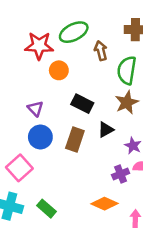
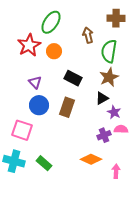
green ellipse: (74, 32) -> (51, 22), moved, turned -30
red star: (39, 46) -> (29, 45), moved, turned -30
black triangle: (106, 130) -> (102, 98), moved
pink square: (19, 168) -> (22, 130), turned -30

